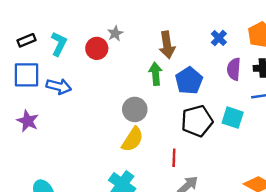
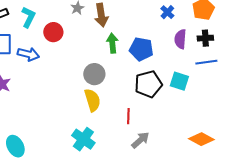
brown arrow: (167, 45) -> (101, 15), moved
red circle: (97, 48) -> (53, 32), moved
blue pentagon: (189, 81) -> (141, 49), turned -30
yellow semicircle: (132, 139) -> (92, 100), turned -50

